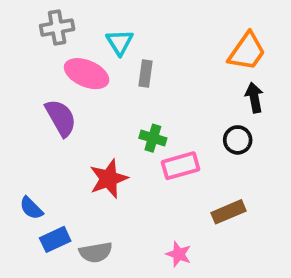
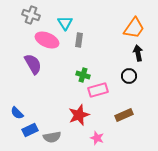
gray cross: (57, 28) -> (31, 15), turned 30
red star: (109, 179) -> (79, 115), moved

